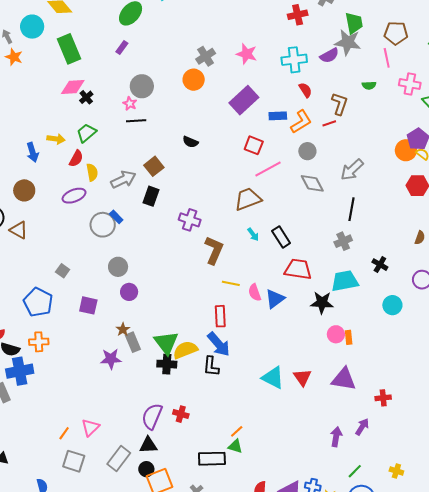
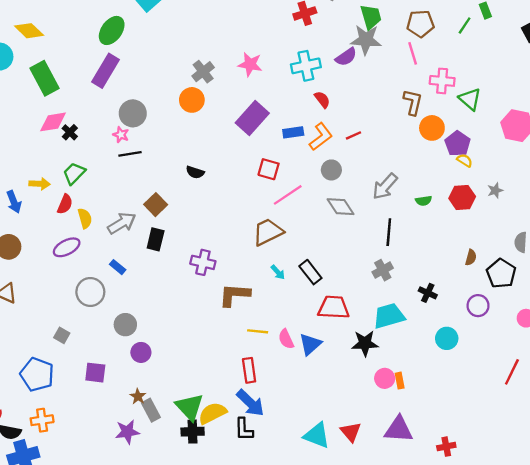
purple rectangle: (122, 47) -> (105, 71), size x2.0
green semicircle: (369, 85) -> (424, 201), moved
brown L-shape: (340, 104) -> (413, 102), moved
orange circle: (406, 150) -> (432, 128), moved
gray circle: (103, 225) -> (90, 292), moved
brown L-shape: (214, 250) -> (234, 295), turned -104

